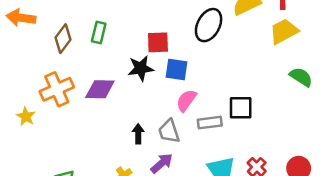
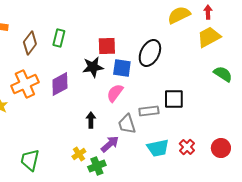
black ellipse: (209, 25) -> (150, 53), moved
purple diamond: (100, 89) -> (60, 84), turned -30
pink semicircle: (186, 100) -> (115, 93), moved
gray trapezoid: (169, 131) -> (127, 124), moved

